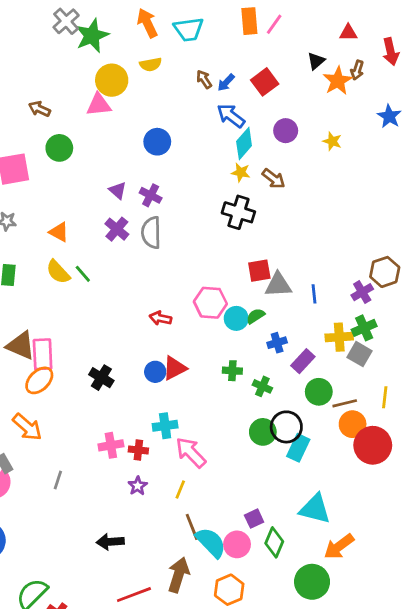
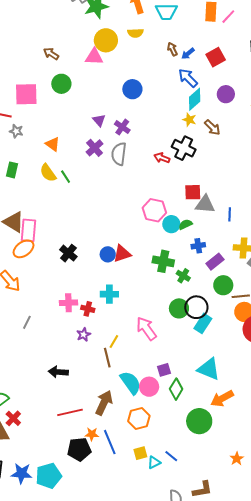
red arrow: (160, 318) -> (162, 158), moved
green cross: (232, 371) -> (163, 261), size x1.5
pink arrow: (191, 452) -> (146, 328), moved
brown line: (192, 527) -> (107, 358), moved

